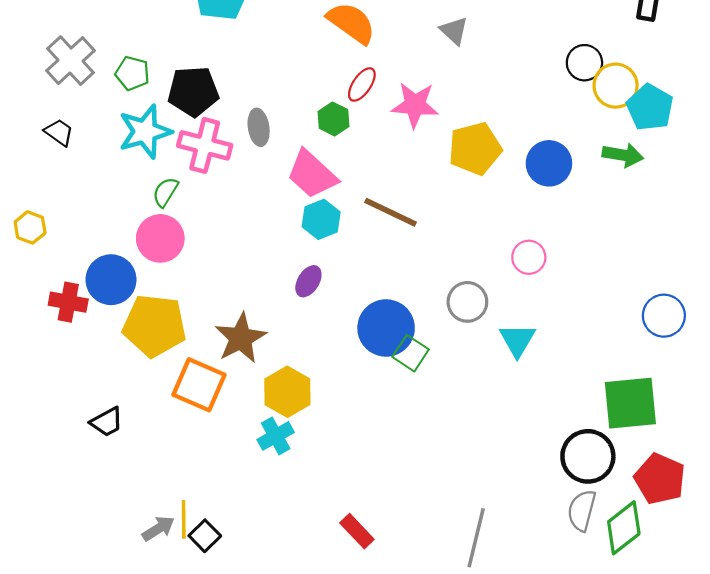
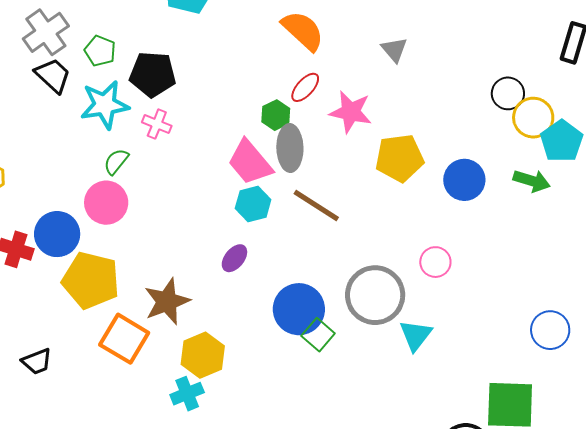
gray ellipse: (259, 127) -> (290, 148), moved, size x1.4
black trapezoid: (59, 132) -> (53, 75), moved, size x1.4
pink cross: (205, 145) -> (157, 124), size x0.6
gray circle: (467, 302) -> (375, 295), size x1.6

